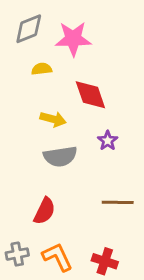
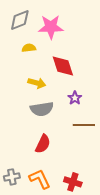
brown line: (118, 202) -> (84, 125), moved
red semicircle: (44, 211) -> (43, 144), moved

